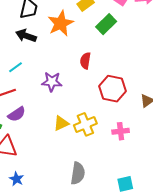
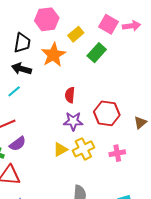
red semicircle: (85, 61) -> (70, 95), moved
cyan line: (15, 67) -> (14, 91), moved
purple star: (52, 82) -> (73, 121), moved

